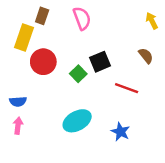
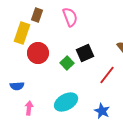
red line: (127, 88) -> (107, 75), turned -72
pink arrow: (18, 126) -> (29, 108), moved

